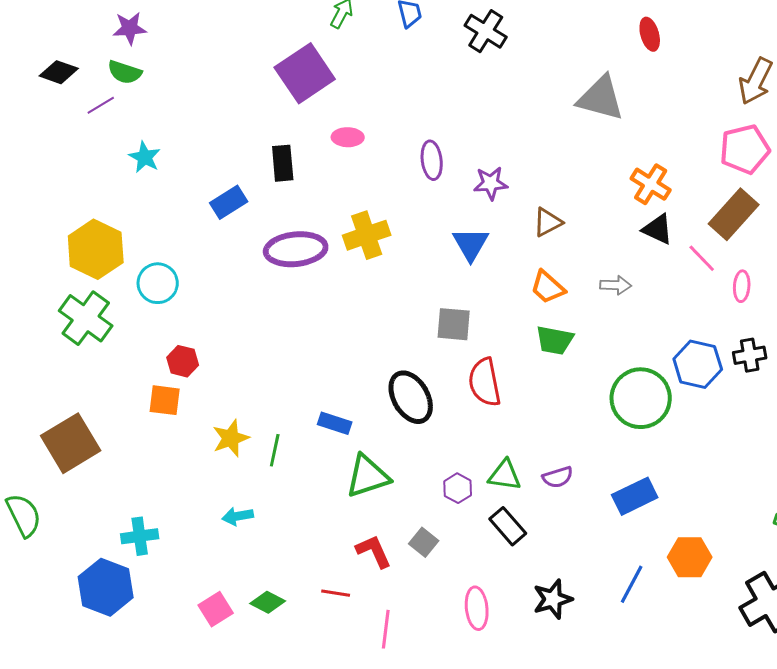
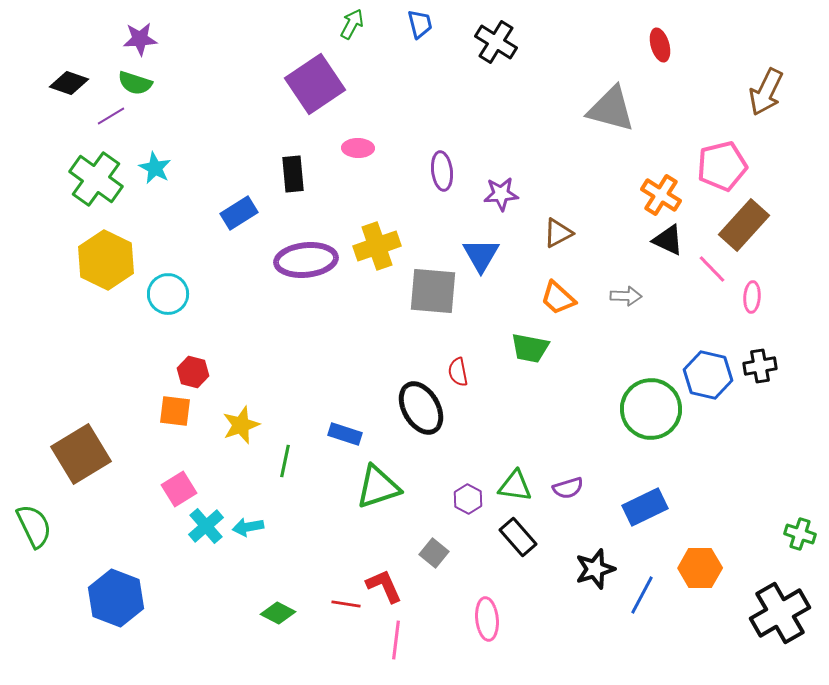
pink pentagon: (745, 149) -> (722, 166), moved
green cross: (86, 318) -> (96, 179), moved
gray square: (454, 324) -> (433, 291), moved, size x1.4
green trapezoid: (555, 340) -> (530, 348), moved
red semicircle: (485, 382) -> (458, 372), moved, size x0.6
yellow star: (231, 438) -> (241, 425), moved
cyan cross: (140, 536) -> (206, 526), moved, turned -33
red L-shape: (374, 551) -> (384, 586), moved
black star: (553, 599) -> (595, 569), moved
pink square: (216, 609) -> (179, 489), moved

